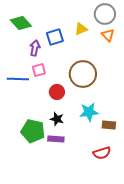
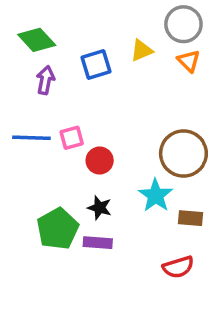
purple arrow: (35, 48) -> (45, 80), moved
pink square: (39, 70) -> (72, 138), moved
brown circle: (83, 74) -> (183, 154), moved
cyan star: (89, 112) -> (156, 195), turned -30
green pentagon: (33, 131) -> (58, 229), turned 30

